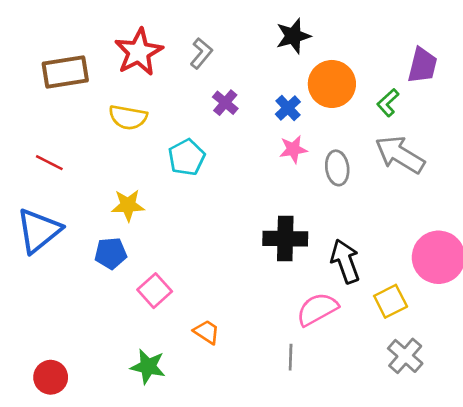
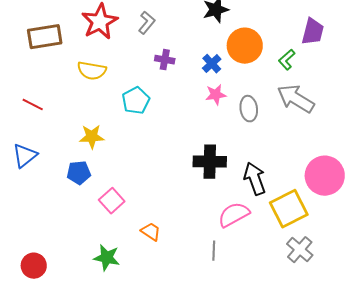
purple cross: (225, 103) -> (165, 60), turned -30
blue triangle: (39, 231) -> (25, 156), size x0.7
yellow square: (391, 301) -> (289, 209), size x1.5

